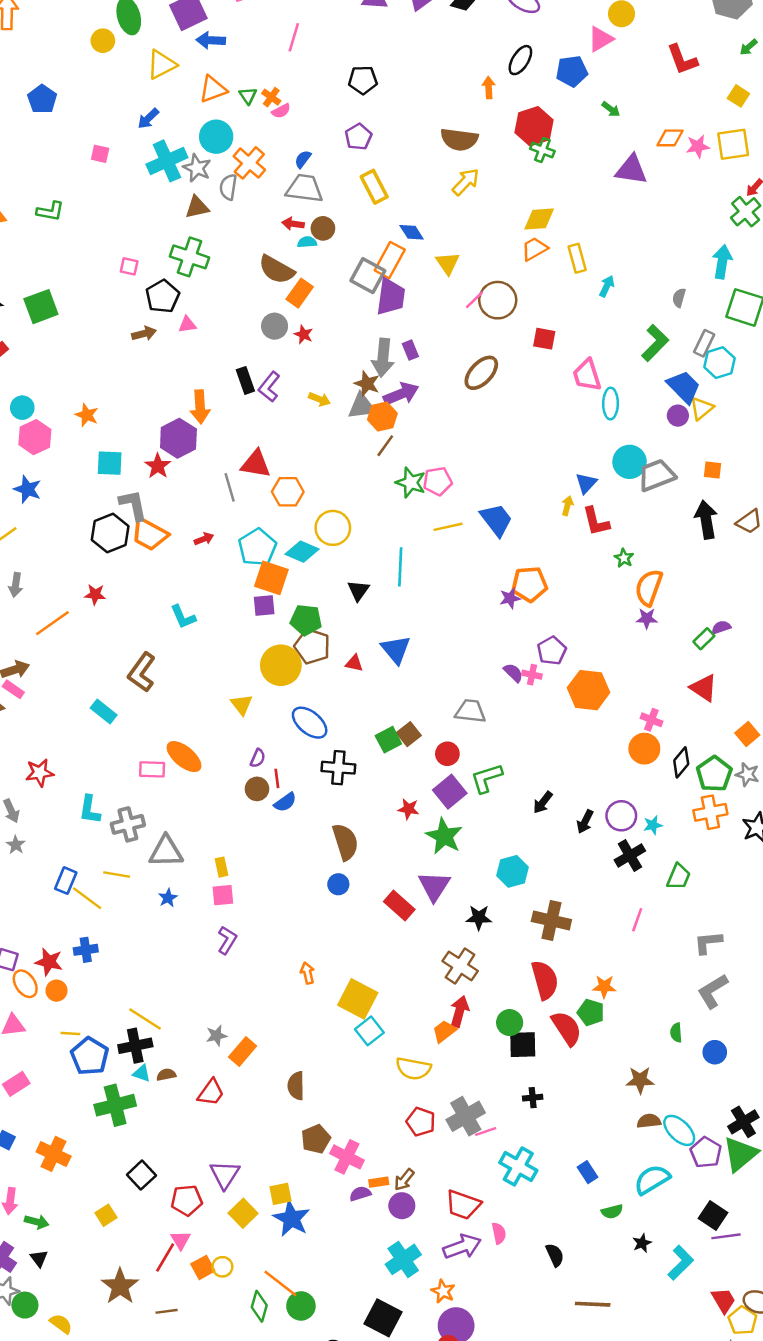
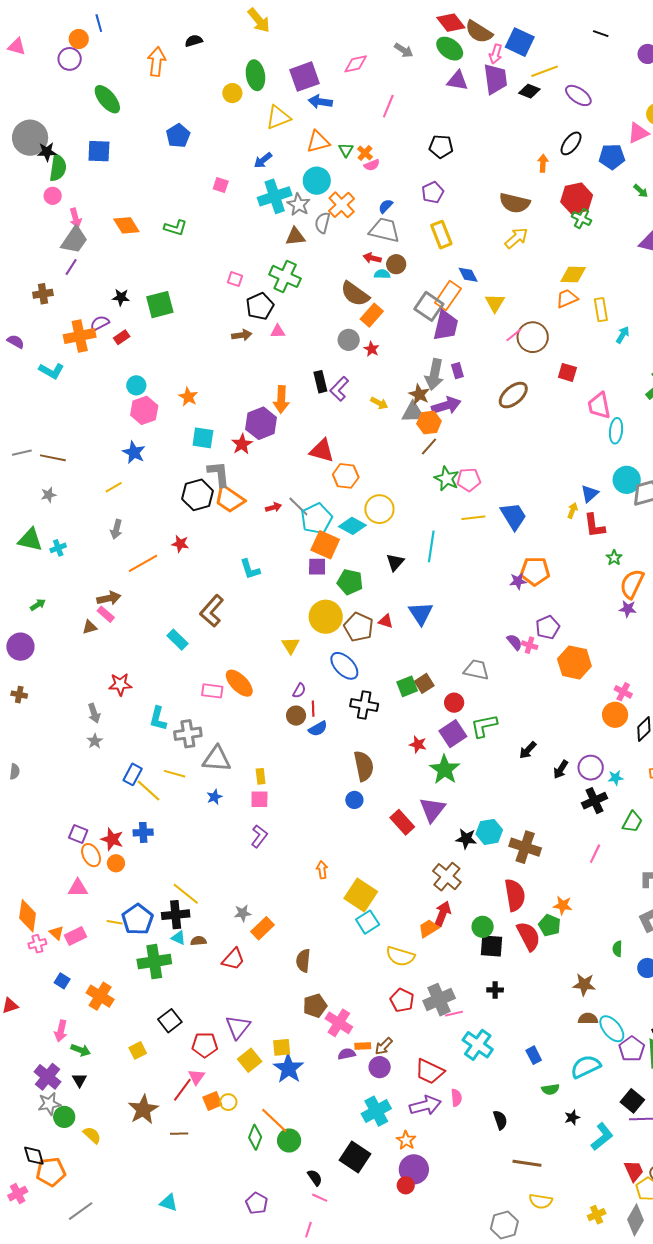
gray line: (230, 487) -> (298, 507), moved, turned -35
brown pentagon: (312, 646) -> (359, 627), moved
cyan hexagon: (512, 871) -> (489, 832), moved
yellow line: (70, 1033) -> (115, 922), moved

